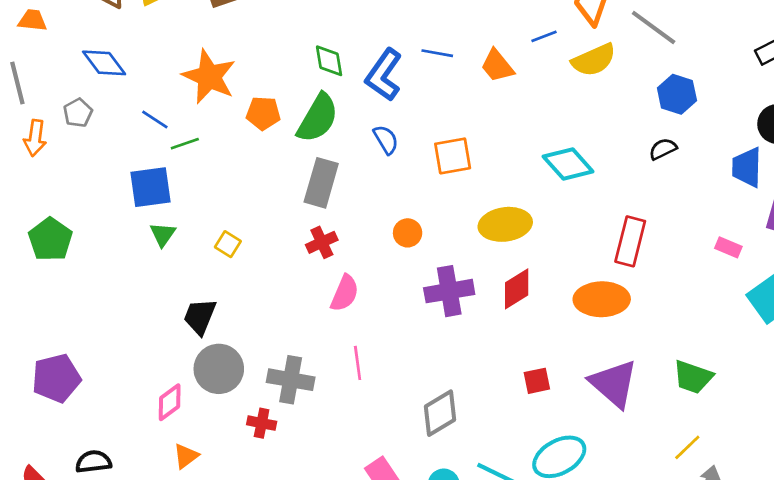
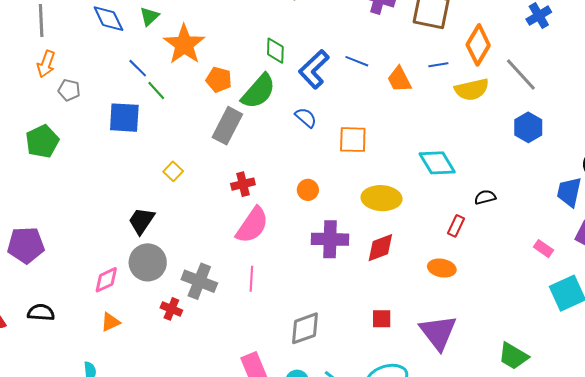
gray pentagon: (78, 113) -> (69, 90), moved, turned 30
blue semicircle: (386, 140) -> (306, 118), turned -30
green line: (185, 144) -> (156, 90), turned 55
black semicircle: (663, 149) -> (485, 197), moved
gray rectangle: (321, 183) -> (227, 126), moved
green triangle: (163, 234) -> (149, 16), moved
red rectangle: (630, 241) -> (456, 226), moved, size x0.6
pink semicircle: (345, 293) -> (252, 225), size x1.4
orange ellipse: (602, 299) -> (442, 268), size x0.7
green trapezoid: (693, 377) -> (513, 356), moved

